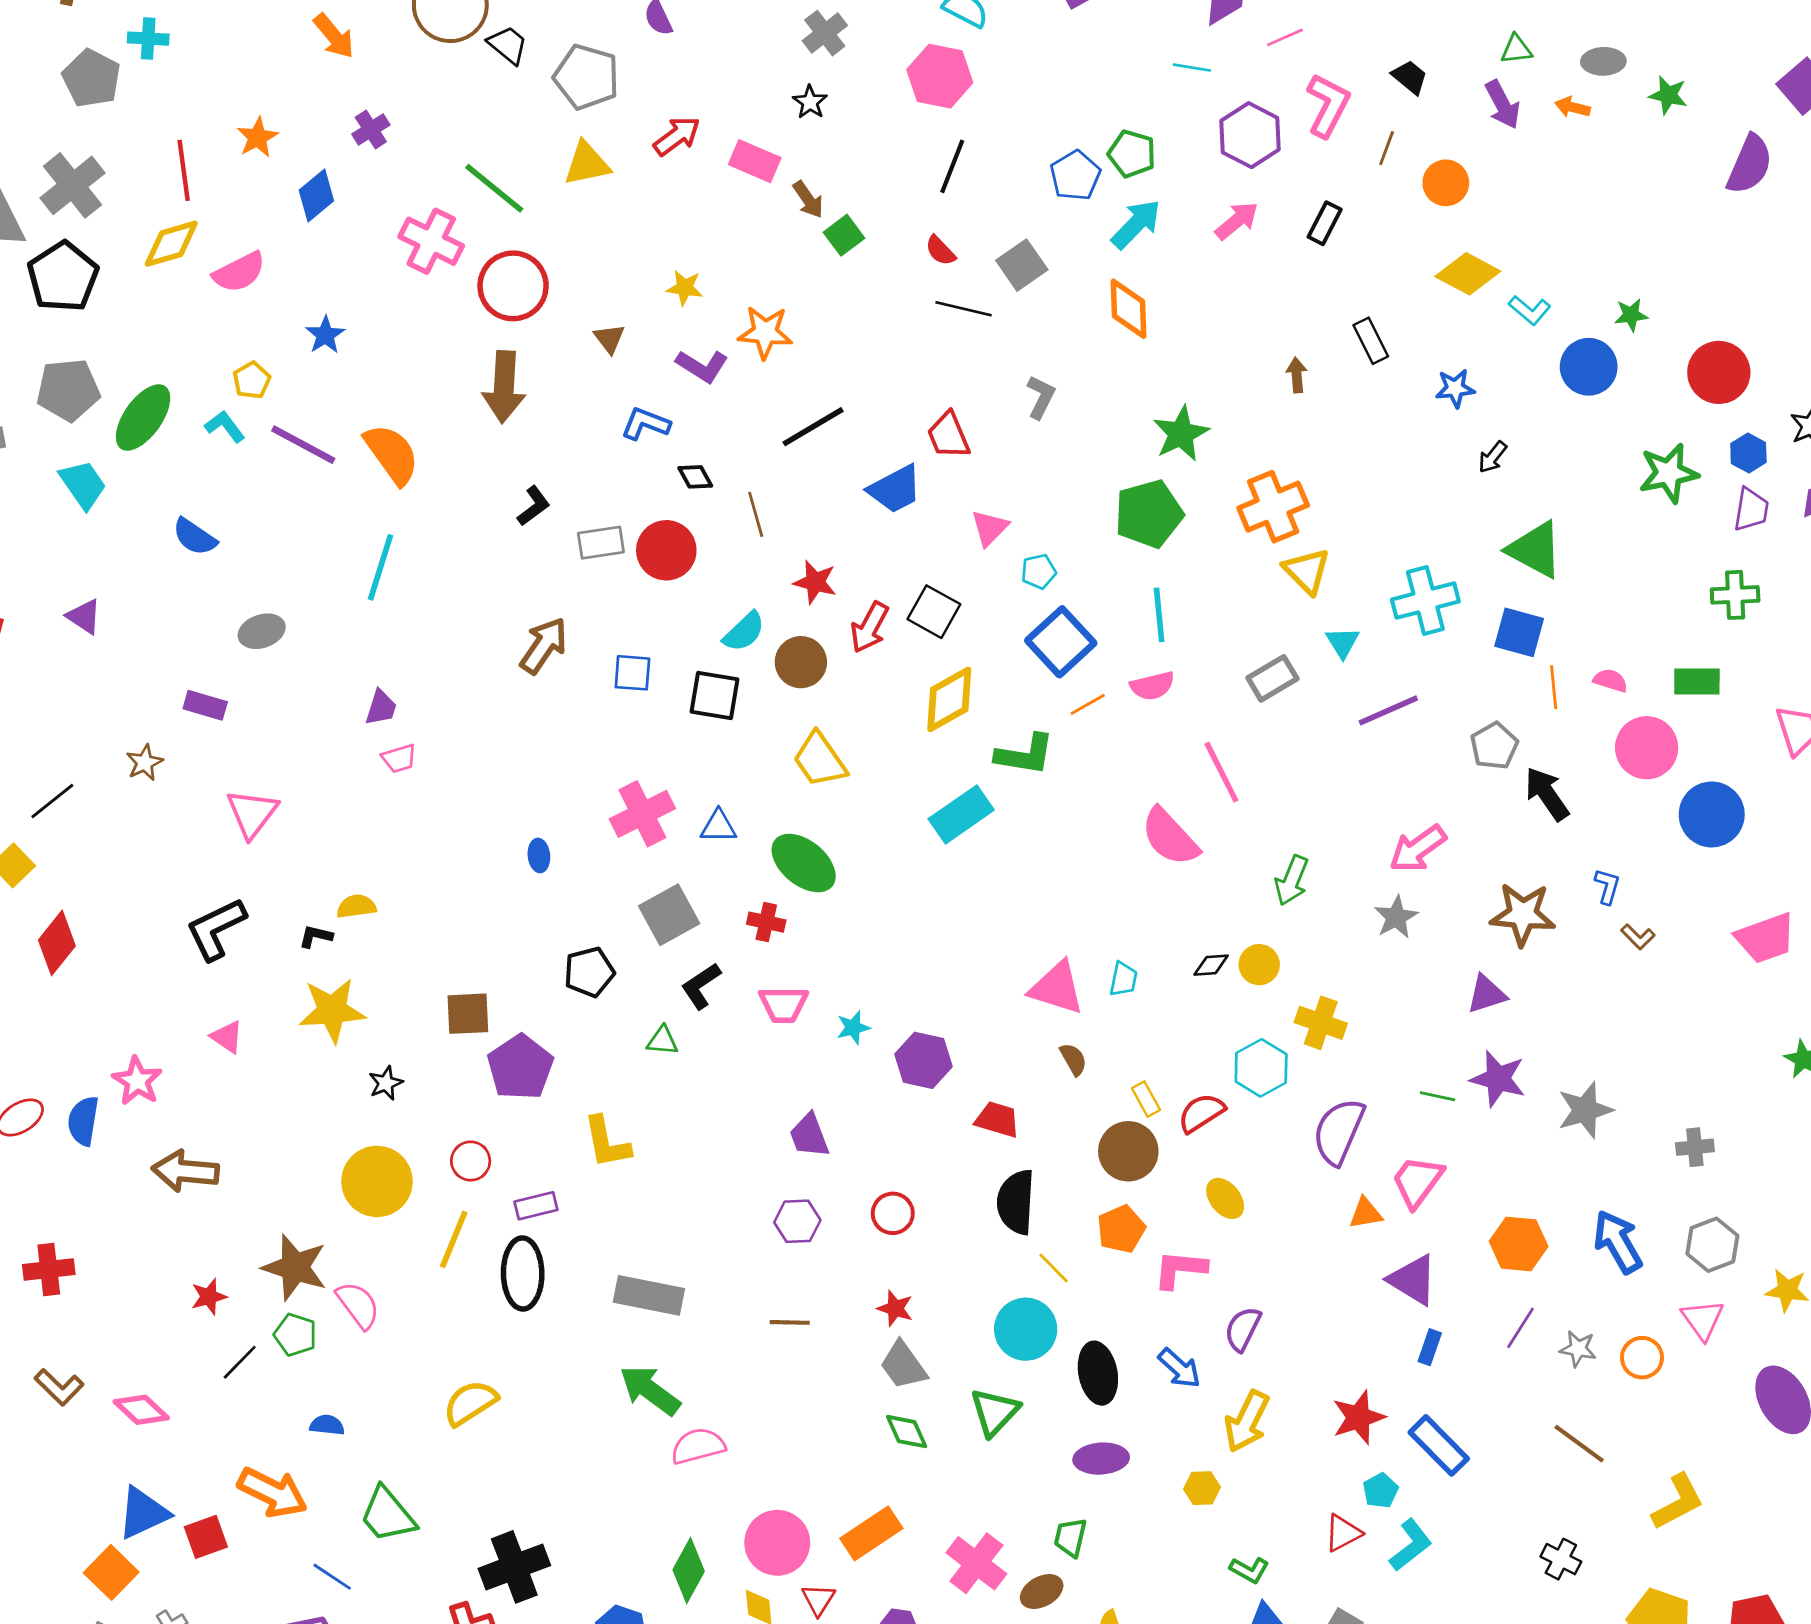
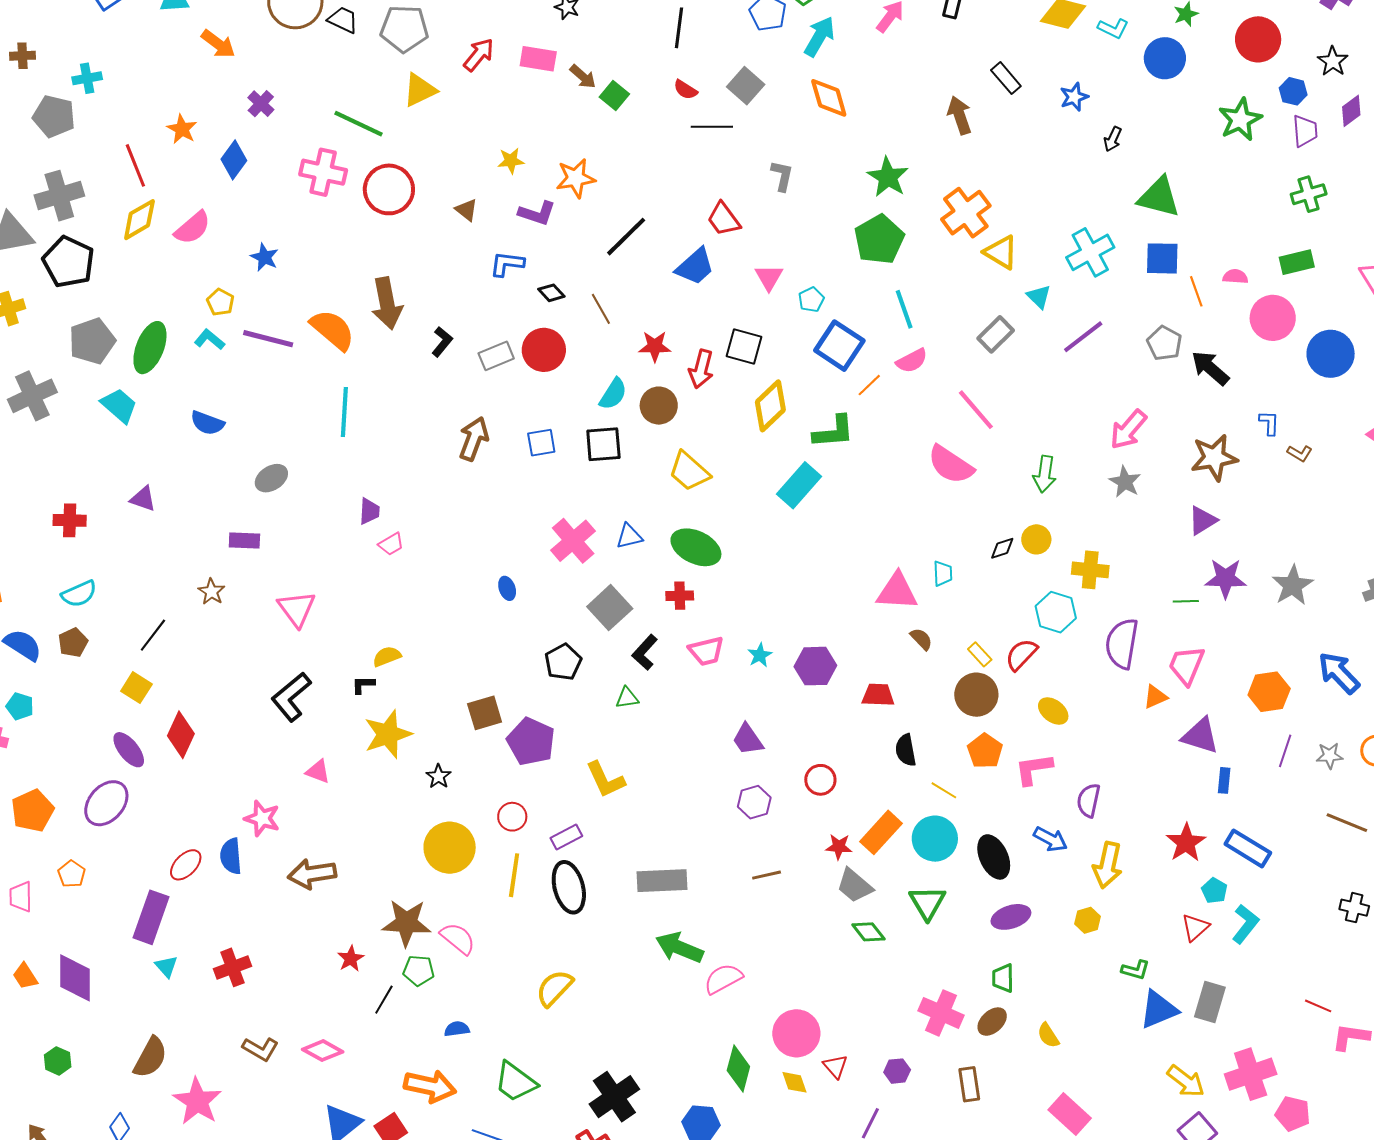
gray cross: (73, 185) -> (59, 196), turned 36
brown arrow: (1297, 375) -> (960, 115), size x1.5
brown arrow: (504, 387) -> (387, 303), moved
black semicircle: (1016, 1202) -> (906, 750), size x0.7
orange rectangle: (871, 1533) -> (881, 832), moved

